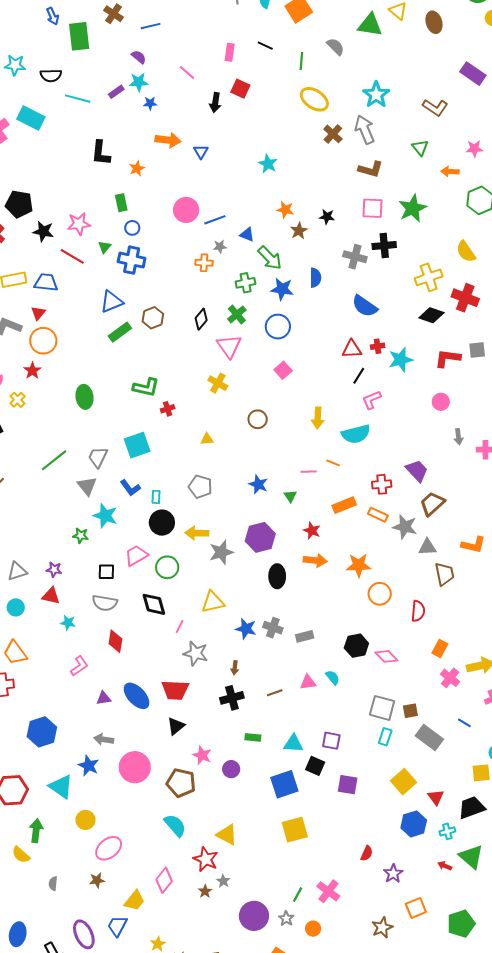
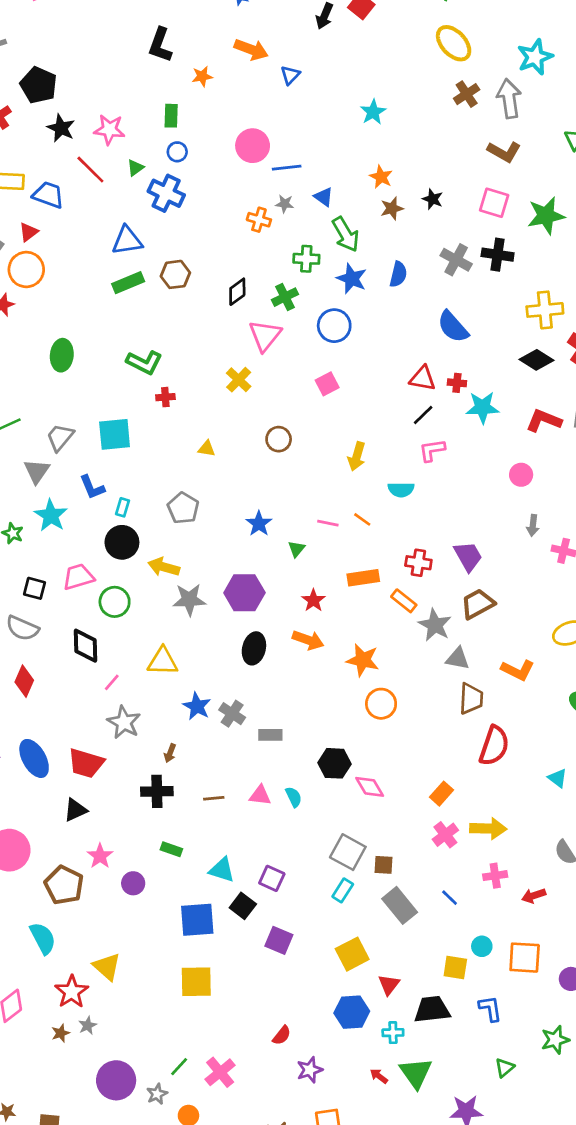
cyan semicircle: (356, 434) -> (401, 490), size x0.7
red semicircle: (418, 611) -> (494, 746), moved, size x1.4

